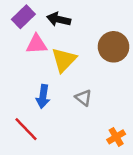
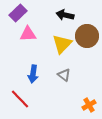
black arrow: (59, 19) -> (65, 15), moved
yellow triangle: (64, 60) -> (62, 44), moved

